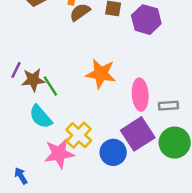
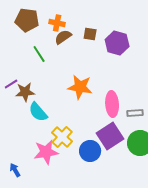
purple line: (16, 70) -> (11, 84), turned 32
green line: (50, 86) -> (39, 54), moved
cyan semicircle: (41, 117) -> (38, 112), moved

